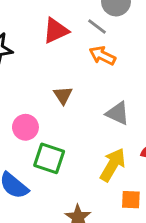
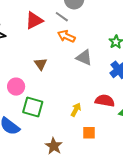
gray triangle: (118, 113) -> (84, 58), moved
yellow arrow: (113, 165) -> (76, 110), size x0.6

